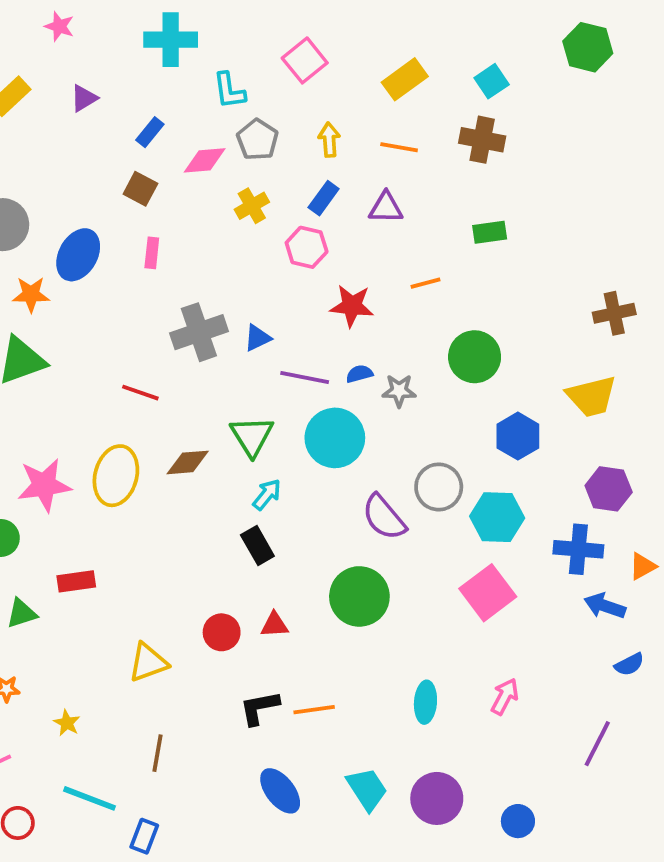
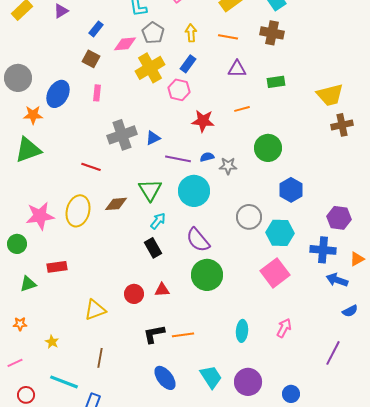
yellow cross: (252, 206) -> (150, 68), size x1.6
purple triangle: (386, 208) -> (237, 69), moved
yellow trapezoid: (592, 396) -> (330, 95), moved
purple semicircle: (384, 517) -> (198, 240), moved

